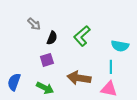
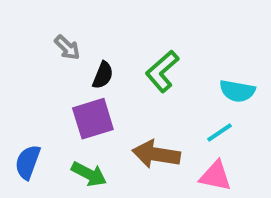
purple square: (47, 60) -> (93, 119), size x1.5
cyan line: (111, 67) -> (220, 132), turned 56

